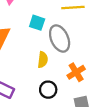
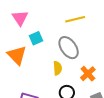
cyan square: (37, 23) -> (36, 38), moved, turned -32

